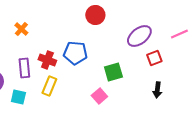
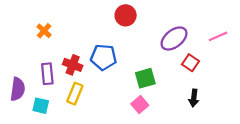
red square: (154, 58) -> (191, 63), turned -35
pink square: (99, 96) -> (140, 105), moved

